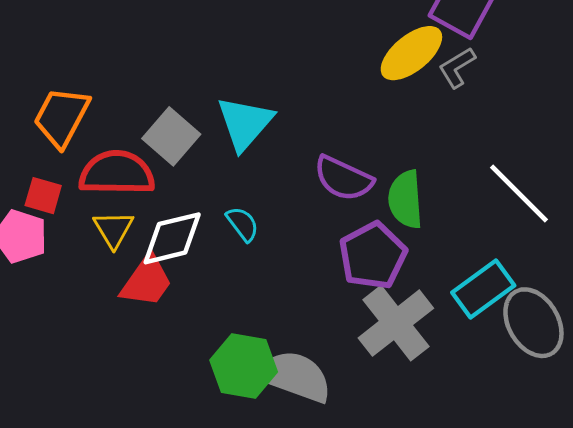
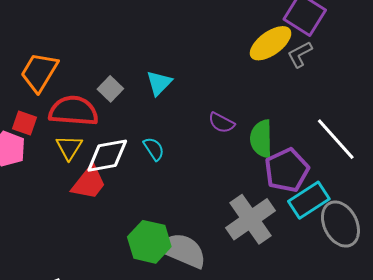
cyan triangle: (245, 123) -> (159, 83), size x0.7
gray square: (171, 136) -> (110, 89), size x0.7
purple semicircle: (343, 178) -> (221, 123), size x0.7
purple pentagon: (373, 256) -> (287, 170), moved

